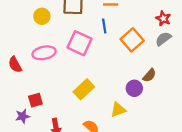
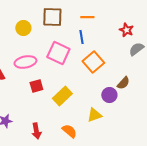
red star: (163, 18) -> (126, 30), moved
orange square: (132, 40) -> (93, 62), moved
red square: (35, 100) -> (36, 86), moved

